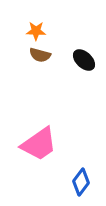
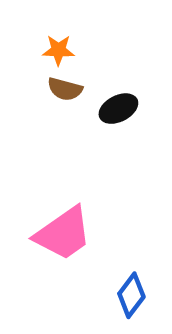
black ellipse: (84, 60) -> (118, 109), moved, turned -70

